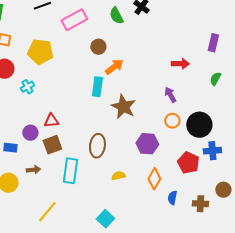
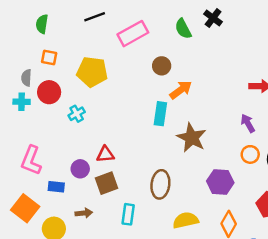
cyan rectangle: (70, 171) -> (128, 214), size x0.7
yellow semicircle: (118, 176) -> (186, 220), size x1.5

